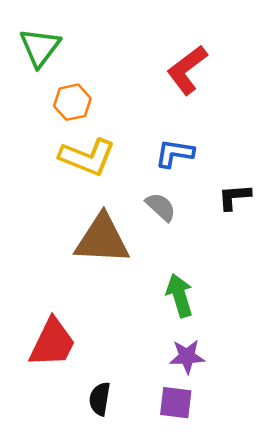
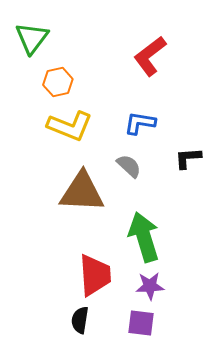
green arrow: (180, 295) -> (144, 237), size x1.4
red trapezoid: (52, 343) -> (95, 275), moved, turned -30

